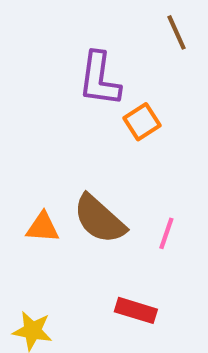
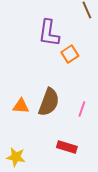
brown semicircle: (99, 219) -> (49, 102), turned -112

